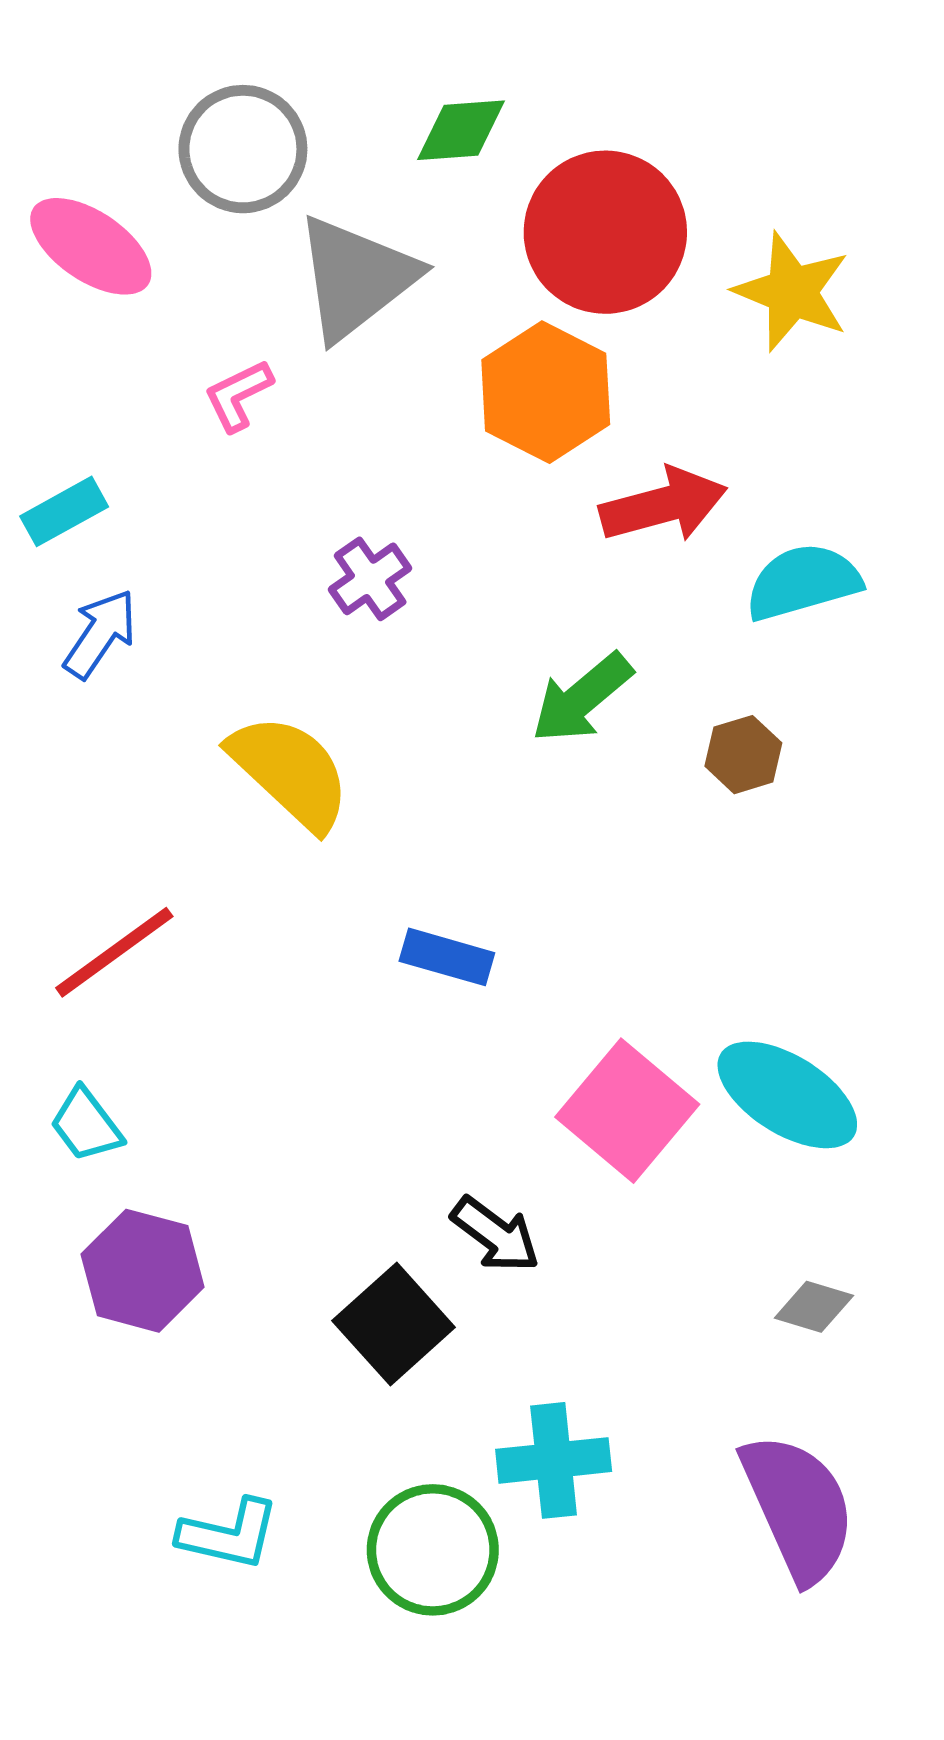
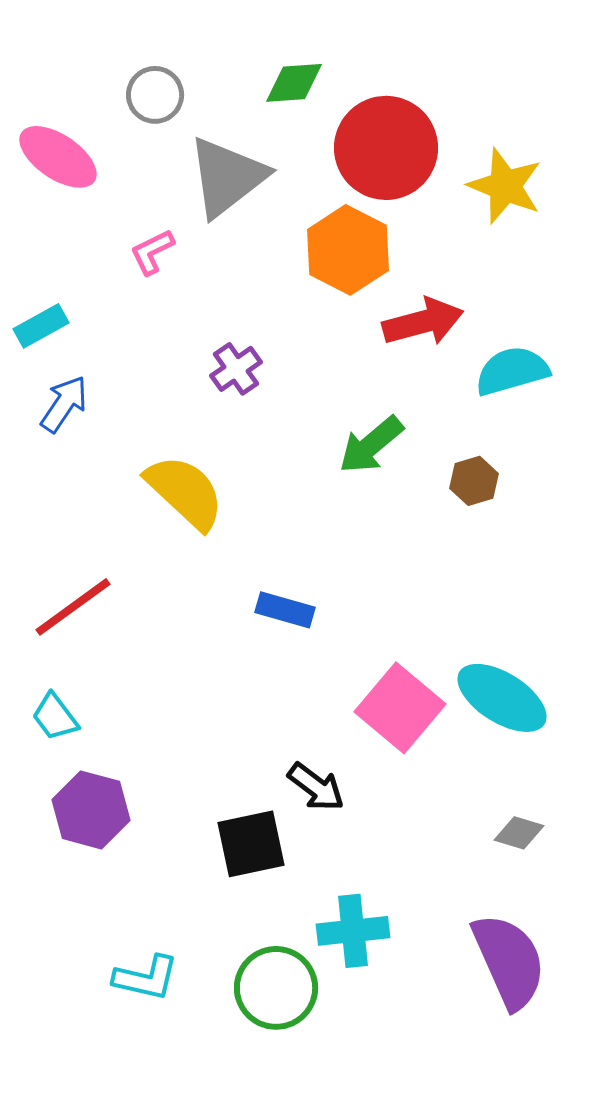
gray circle: (243, 149) -> (155, 95), size x0.7
black square: (394, 1324) -> (251, 844), turned 30

